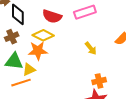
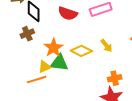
yellow diamond: (43, 35) -> (81, 51), moved
orange star: (38, 51) -> (53, 48), turned -30
green triangle: (14, 61) -> (59, 63), moved

